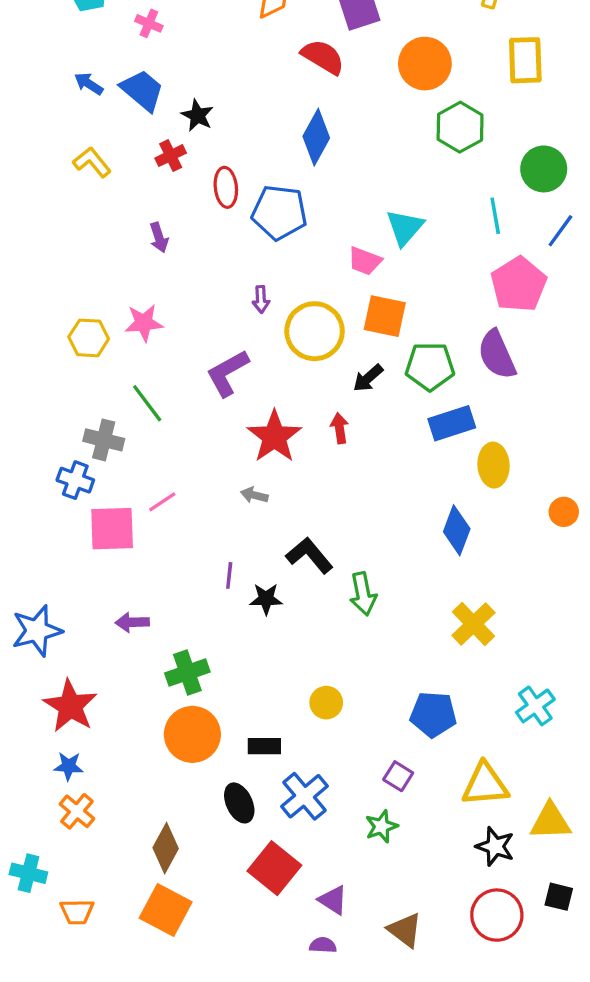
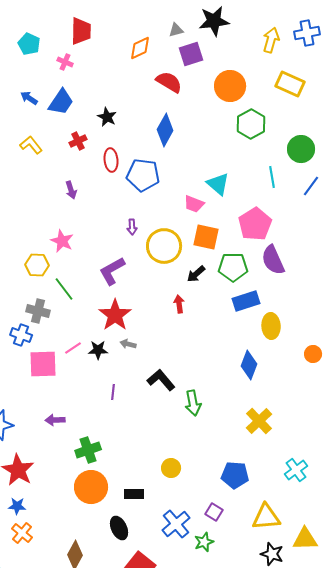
yellow rectangle: (525, 60) -> (290, 84), turned -64
blue trapezoid: (142, 90) -> (61, 102), turned 84
black star: (197, 115) -> (107, 117), moved
cyan triangle: (405, 227) -> (218, 184), turned -30
pink pentagon: (519, 284) -> (255, 224), moved
pink star: (144, 323) -> (62, 241), turned 30
yellow hexagon: (89, 338) -> (37, 265), moved
red star: (274, 437) -> (115, 315), moved
black star: (266, 599) -> (98, 350), moved
blue cross: (304, 796) -> (176, 524), moved

